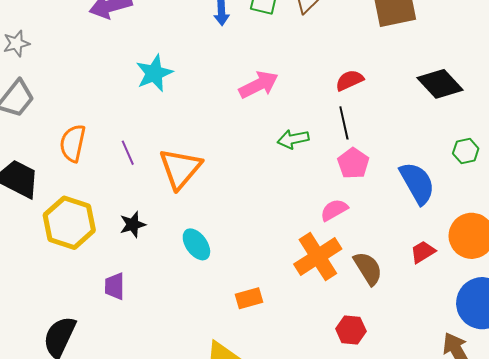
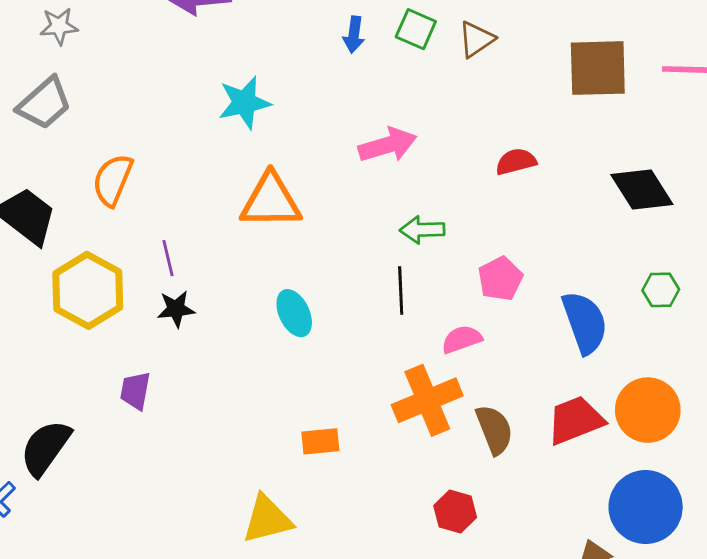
black line: (344, 123) -> (401, 291), moved
purple line: (128, 153) -> (168, 258), moved
orange triangle: (180, 168) -> (271, 201), moved, turned 39
cyan ellipse: (196, 244) -> (294, 313), moved
red trapezoid: (423, 252) -> (575, 420), size x1.6

